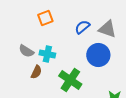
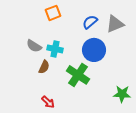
gray triangle: (107, 29) -> (115, 24), turned -42
blue circle: (98, 55) -> (94, 50), moved

